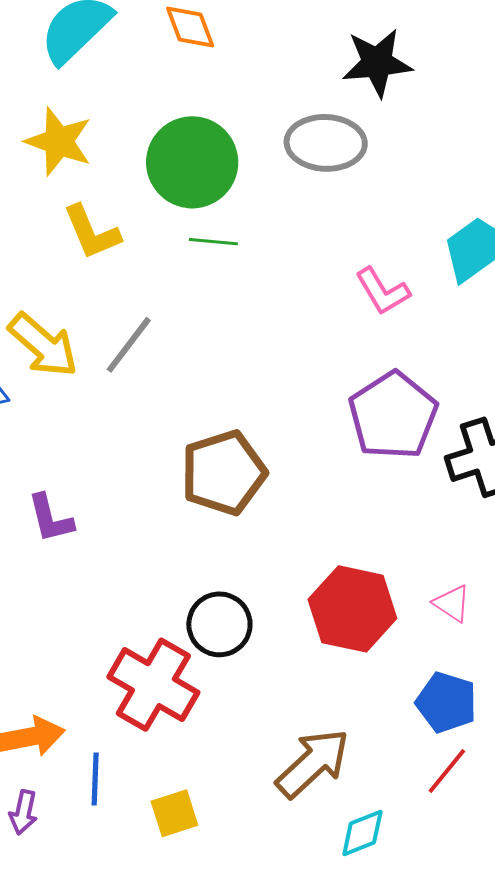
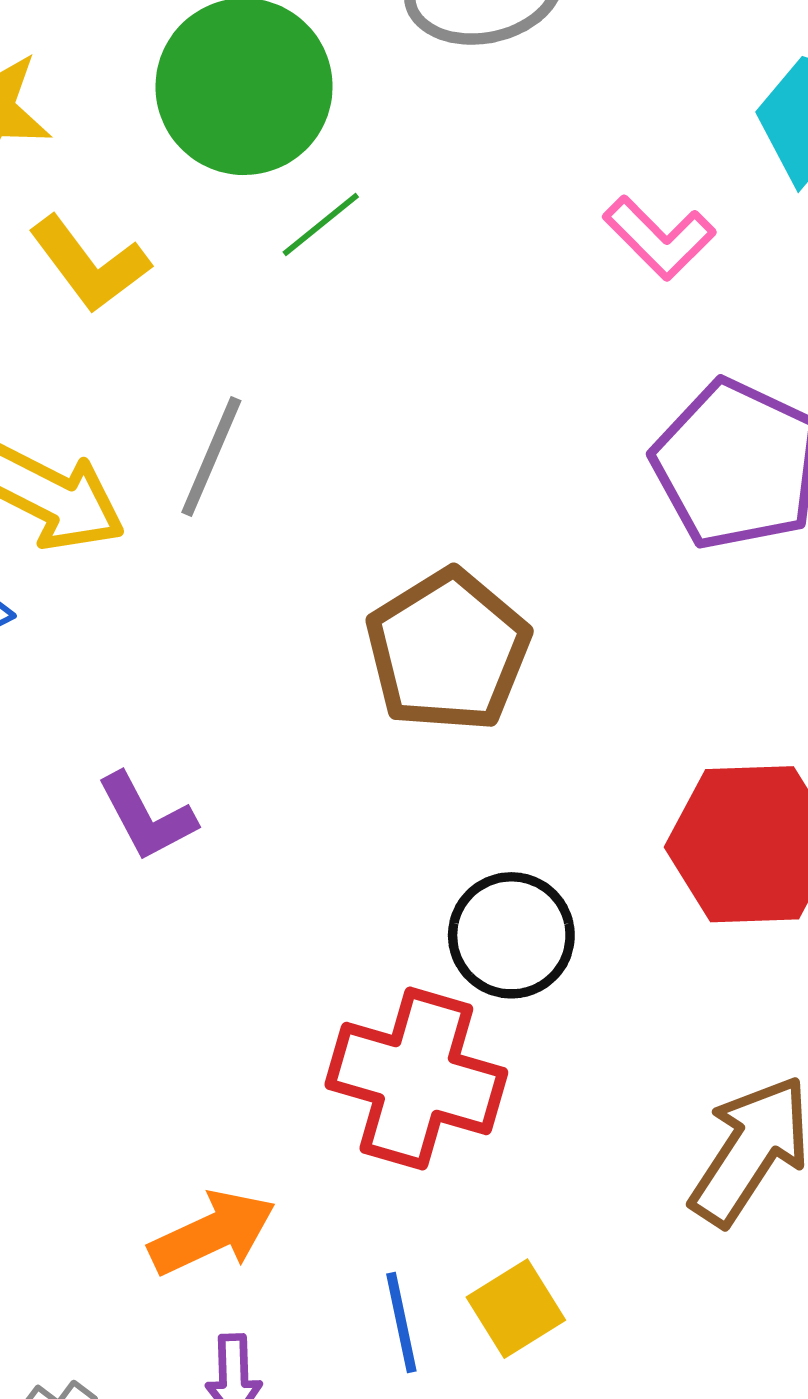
green line: (213, 242) -> (321, 224), turned -30
blue line: (95, 779) -> (401, 1322), moved

